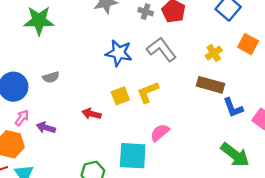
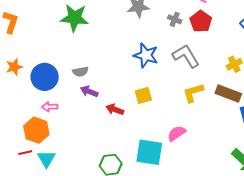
yellow L-shape: (148, 92) -> (193, 93), moved
pink arrow: (22, 118) -> (50, 107), turned -133
purple arrow: (46, 128) -> (89, 91), moved

